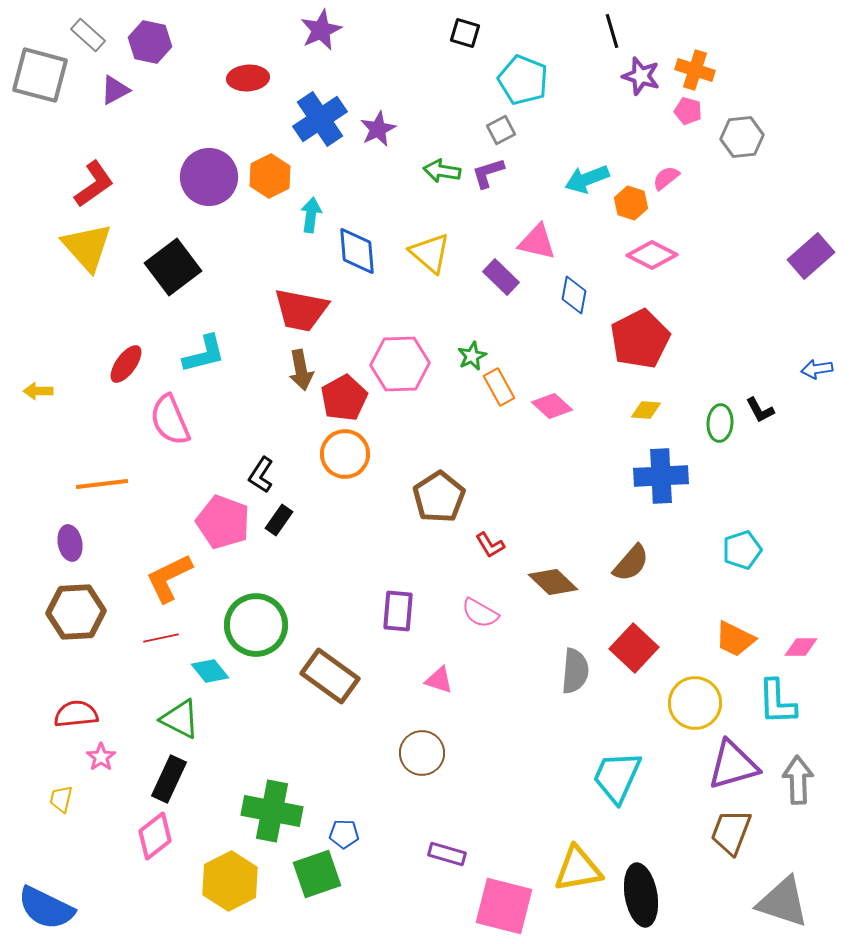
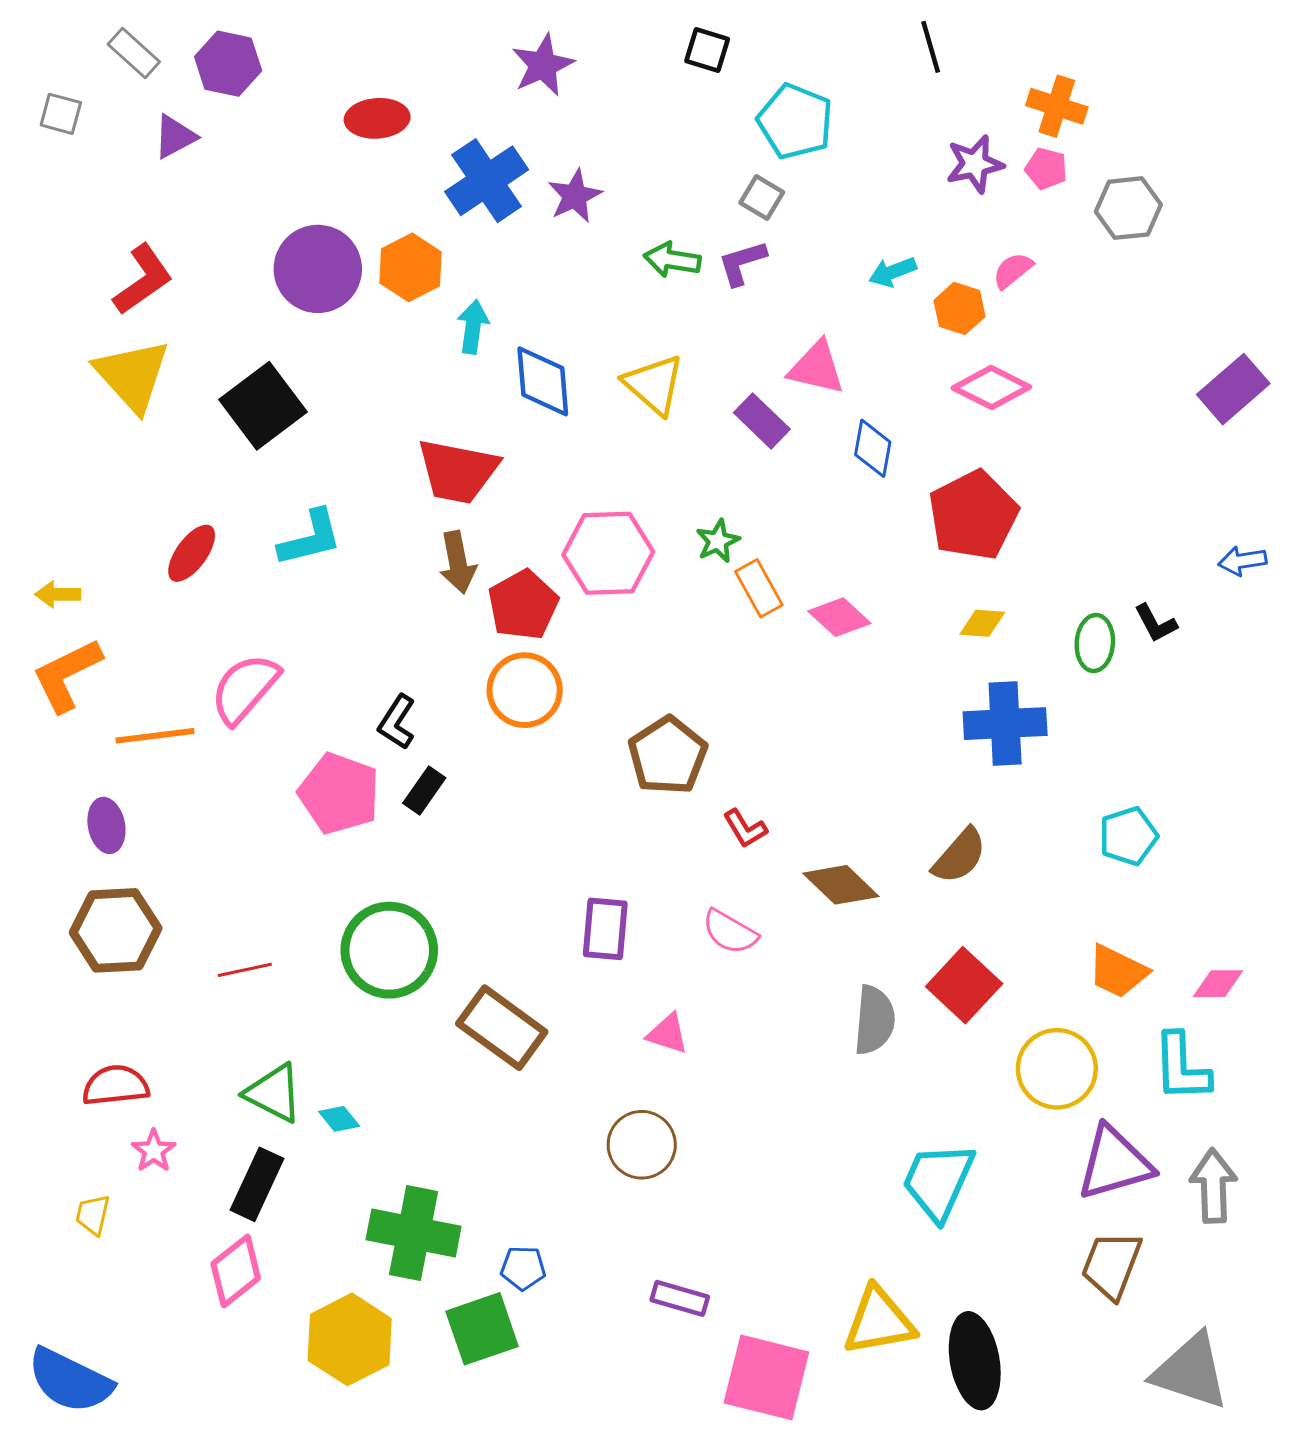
purple star: (321, 30) -> (543, 65), moved
gray square: (40, 75) -> (61, 114), size x0.5
purple star: (641, 76) -> (975, 164), moved, turned -30
gray square: (501, 130) -> (762, 197), turned -32
cyan arrow: (587, 179) -> (893, 272), size x0.7
pink semicircle: (170, 420) -> (245, 689), moved, turned 64
orange L-shape: (169, 578) -> (67, 675), moved
cyan diamond: (210, 671) -> (339, 1119), moved, size x0.7

